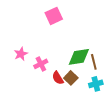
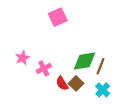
brown line: (94, 62) -> (101, 66), turned 35
cyan cross: (96, 84) -> (103, 90), turned -32

